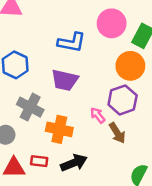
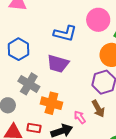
pink arrow: (98, 115) -> (80, 117), moved

